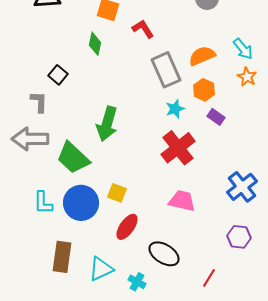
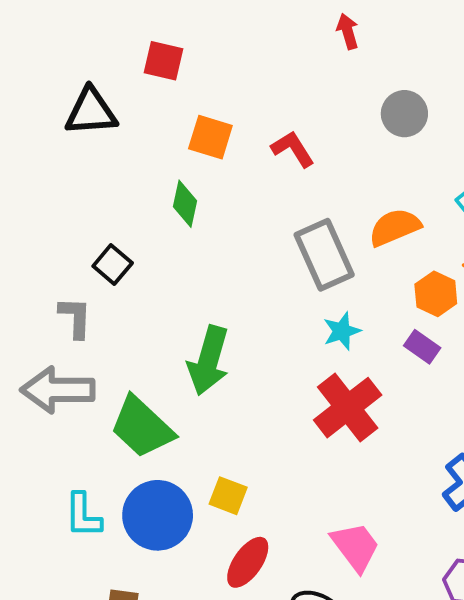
red L-shape: (143, 29) -> (293, 149), moved
orange hexagon: (204, 90) -> (436, 294), moved
pink trapezoid: (182, 201) -> (355, 547), moved, turned 40

